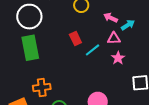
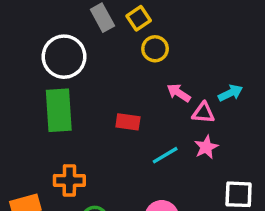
pink arrow: (111, 18) -> (179, 93), moved
red rectangle: (75, 38) -> (128, 122), moved, turned -64
cyan line: (92, 50) -> (165, 155), moved

